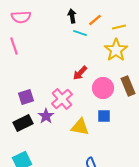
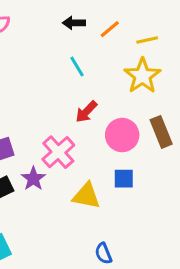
black arrow: (72, 16) -> (74, 23), turned -80
cyan line: (80, 33) -> (77, 66), moved, turned 40

